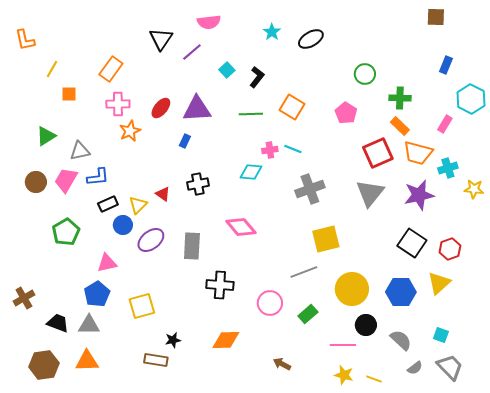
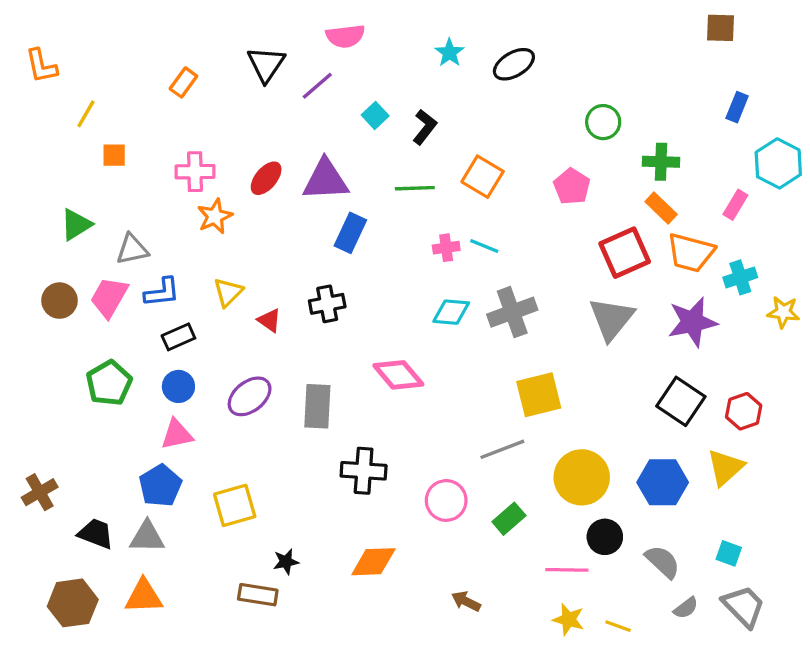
orange rectangle: (111, 69) -> (183, 82), moved, size x0.7
blue rectangle: (185, 141) -> (350, 233), moved, size x1.6
cyan diamond: (251, 172) -> (451, 312), moved
yellow triangle: (138, 205) -> (228, 292), moved
blue circle: (123, 225) -> (178, 386), moved

